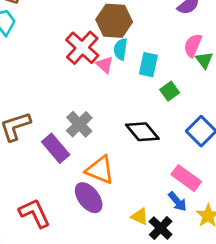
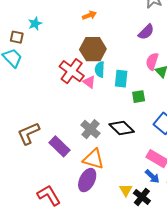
green square: (170, 91) -> (139, 97), turned 32
gray cross: (79, 124) -> (90, 129), moved
purple ellipse: (89, 198) -> (87, 180), turned 70
yellow triangle: (140, 216) -> (126, 190), turned 40

